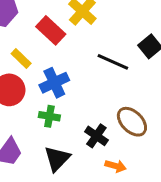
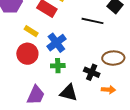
brown ellipse: (132, 122) -> (113, 58), turned -35
black triangle: (57, 159) -> (69, 93), turned -48

